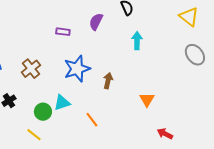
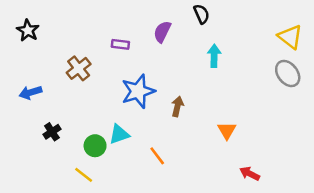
yellow triangle: (189, 17) -> (290, 37), moved
brown cross: (31, 69) -> (79, 68), moved

